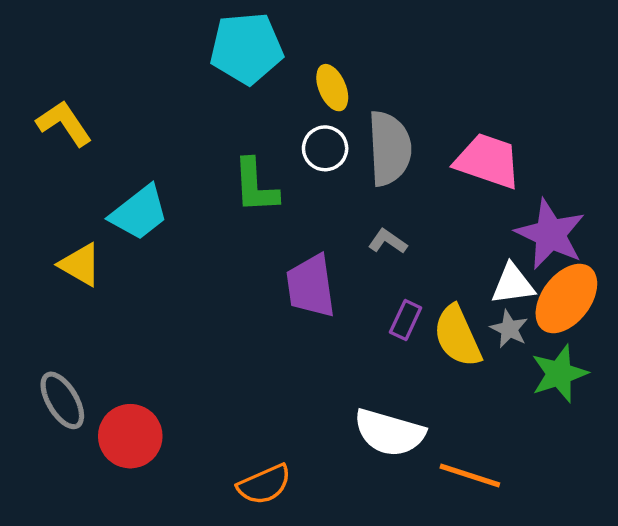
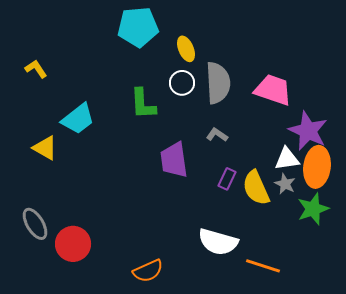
yellow L-shape: (64, 123) -> (36, 69), size x0.7
orange ellipse: (566, 299) -> (317, 167), turned -30

